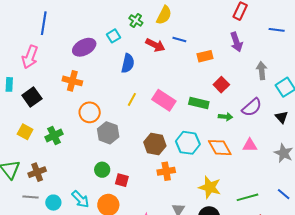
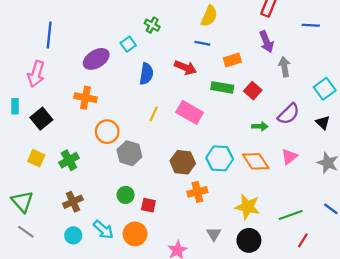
yellow semicircle: (164, 15) -> (209, 16), moved
red arrow: (155, 45) -> (185, 68), moved
gray arrow: (262, 71) -> (284, 67), moved
green rectangle: (199, 103) -> (222, 87), moved
pink triangle: (250, 145) -> (289, 157), turned -35
brown cross: (37, 172) -> (73, 202), moved
gray line: (30, 197) -> (26, 232), moved, turned 35

